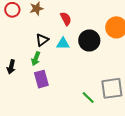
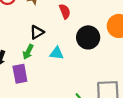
cyan triangle: (63, 44) -> (57, 53), moved
purple rectangle: (41, 79) -> (20, 74), moved

